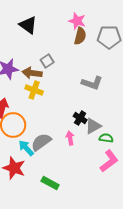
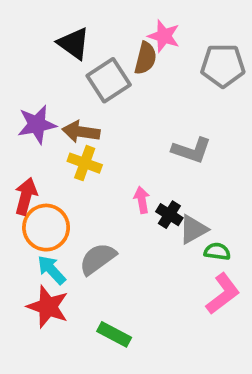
brown semicircle: (80, 36) -> (145, 58), moved
gray square: (47, 61) -> (109, 80), moved, size x1.6
pink arrow: (70, 138) -> (142, 200), moved
cyan arrow: (26, 148) -> (52, 270), moved

